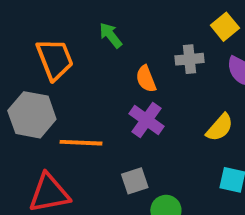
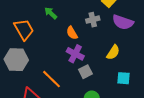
orange line: (81, 143) -> (51, 79), moved, turned 50
gray square: (135, 181) -> (85, 72), moved

